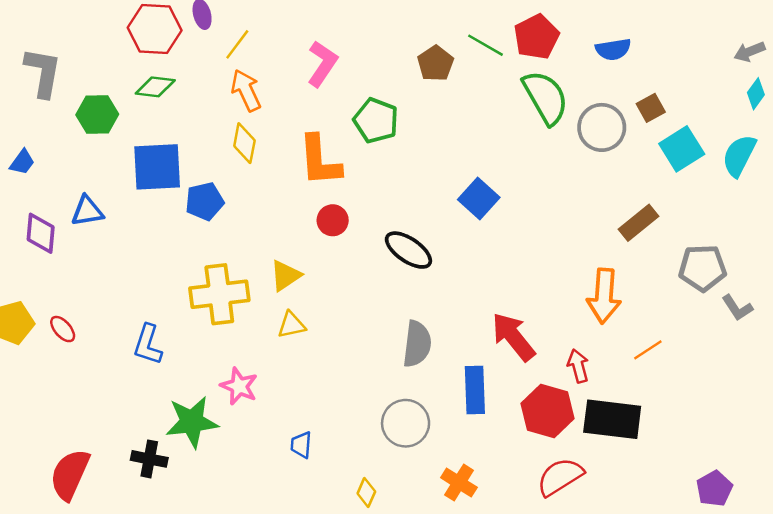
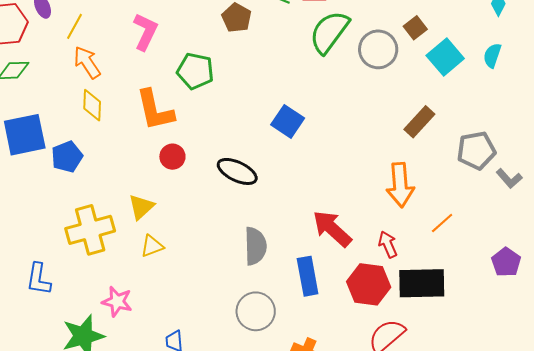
green semicircle: (546, 97) -> (329, 32), turned -105
cyan semicircle: (739, 156) -> (492, 55), size x0.7
purple pentagon: (714, 489) -> (506, 262), moved

